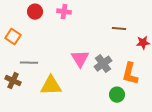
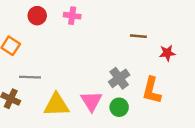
pink triangle: (80, 59) -> (91, 101), moved
green circle: (117, 95) -> (119, 107), moved

